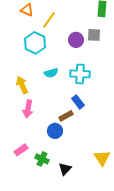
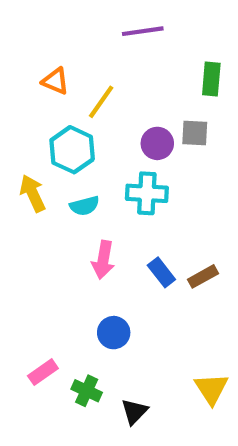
cyan semicircle: (51, 73) -> (85, 206), moved
cyan cross: (80, 74) -> (147, 193), moved
yellow arrow: (22, 85) -> (33, 193), moved
pink arrow: (28, 109) -> (103, 260), moved
brown rectangle: (66, 116) -> (203, 276), moved

